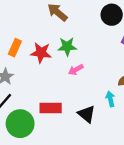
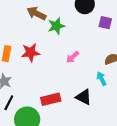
green star: (67, 47) -> (56, 26), moved
pink arrow: (76, 70) -> (72, 57), moved

